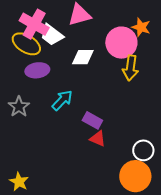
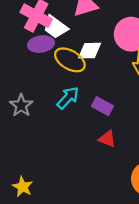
yellow ellipse: (26, 44) -> (70, 60), moved
purple ellipse: (37, 70) -> (41, 44), moved
purple rectangle: (92, 120) -> (102, 106), moved

